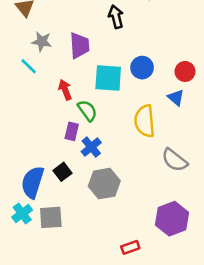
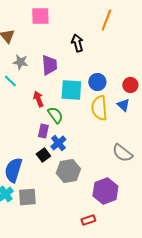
yellow semicircle: (145, 121) -> (99, 108), moved
black square: (63, 172) -> (43, 155), moved
purple hexagon: (172, 219) -> (105, 191), moved

